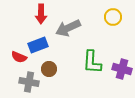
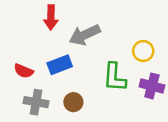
yellow circle: (113, 17) -> (143, 51), moved
blue rectangle: (38, 45) -> (60, 65), moved
brown circle: (49, 69) -> (73, 102), moved

